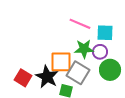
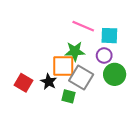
green star: (84, 49) -> (75, 51), moved
black star: (47, 77) -> (49, 82), size x0.7

